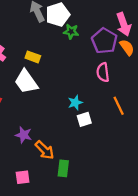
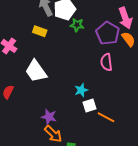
yellow rectangle: (33, 57) -> (40, 31), moved
orange line: (119, 106) -> (106, 117), moved, turned -36
purple star: (24, 135) -> (49, 117), moved

